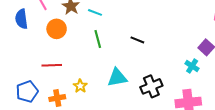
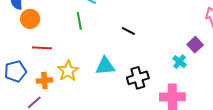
orange circle: (57, 29) -> (30, 19), moved
green line: (98, 39) -> (79, 21), moved
yellow star: (80, 86) -> (68, 71), size x1.5

